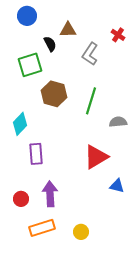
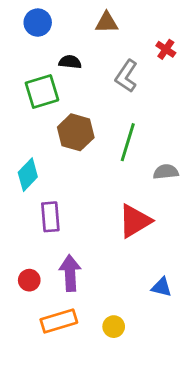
brown triangle: (68, 30) -> (107, 23), moved
black semicircle: (50, 44) -> (70, 62), turned -56
blue triangle: (117, 186) -> (162, 287), moved

